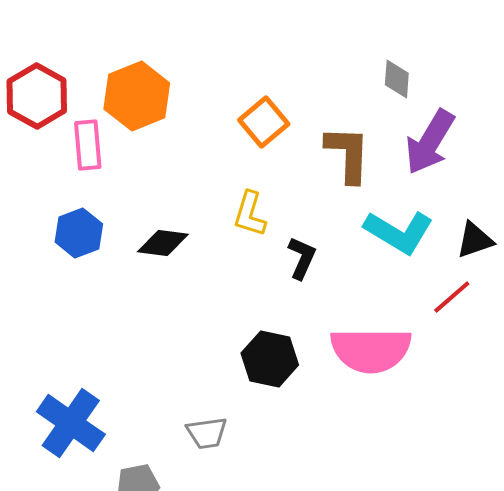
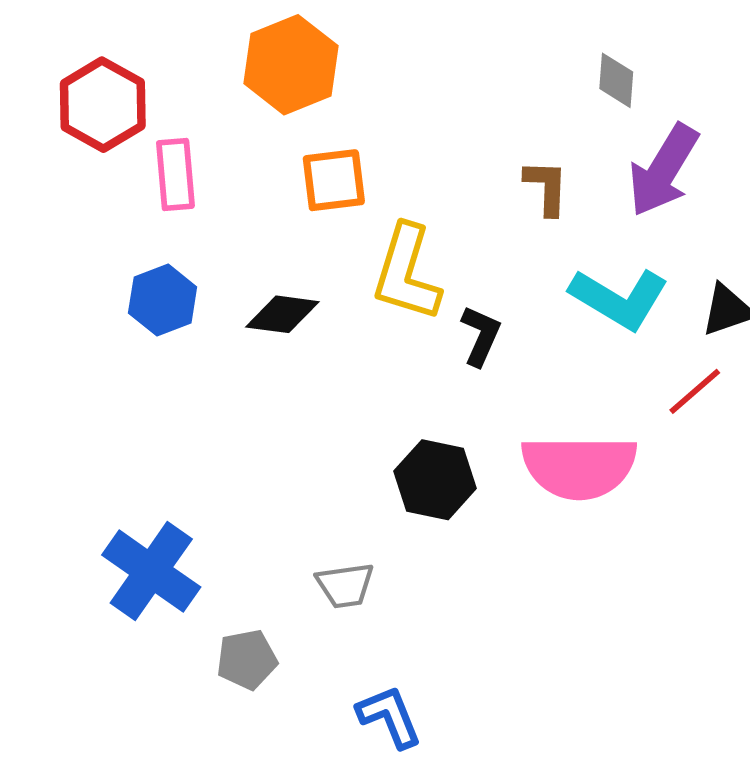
orange hexagon: (137, 96) -> (291, 65), moved
orange square: (264, 122) -> (334, 180), moved, turned 33
brown L-shape: (348, 154) -> (546, 187), size x0.7
yellow L-shape: (250, 214) -> (407, 273), size x1.5

